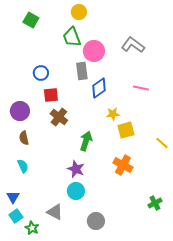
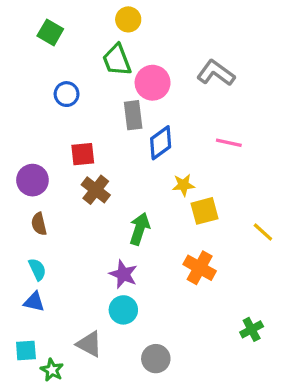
blue circle: (41, 73) -> (67, 94), moved
blue triangle: (13, 197) -> (34, 302), moved, turned -48
cyan square: (16, 216) -> (26, 350), turned 32

